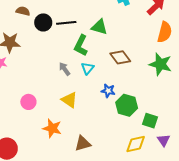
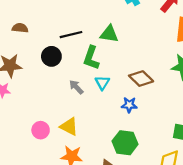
black circle: (43, 22) -> (51, 56), moved
brown diamond: (120, 57) -> (141, 79), moved
yellow triangle: (69, 100) -> (69, 127), moved
green hexagon: (127, 105) -> (125, 143), moved

